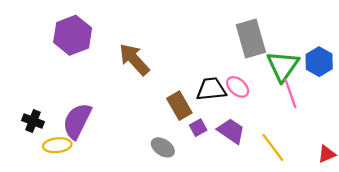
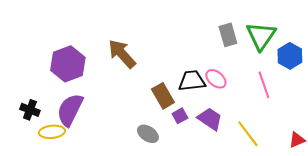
purple hexagon: (73, 35) -> (68, 64), moved
gray rectangle: (251, 39) -> (228, 35), size x0.7
green triangle: (283, 66) -> (261, 36), moved

